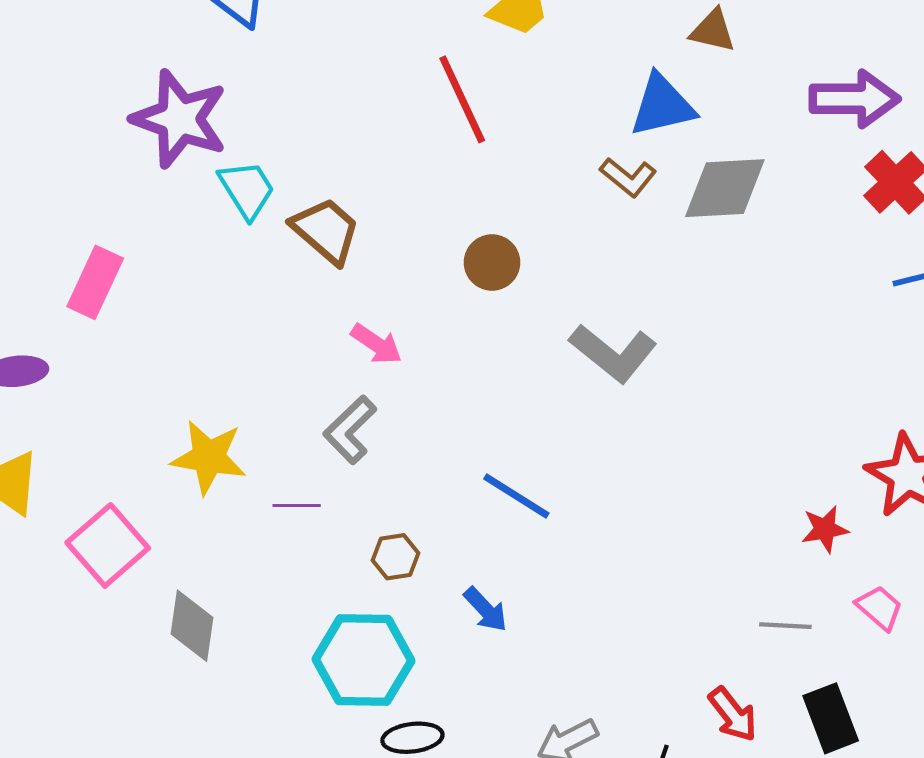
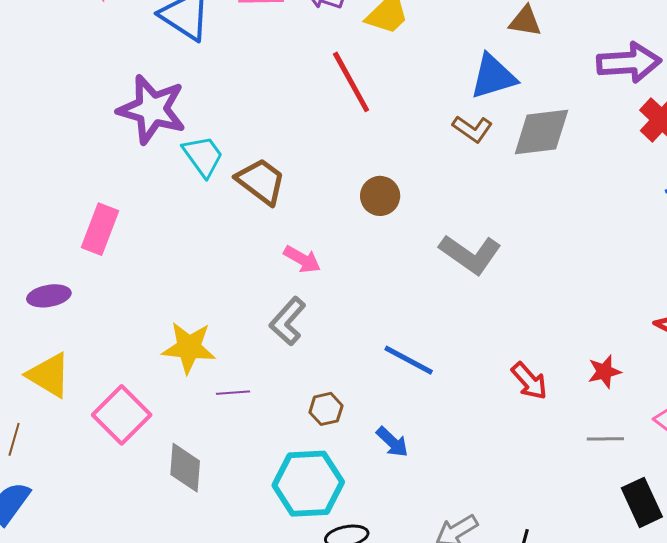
purple line: (297, 505) -> (233, 393), moved
red star: (825, 529) -> (604, 372), moved
red arrow: (733, 714) -> (529, 381), moved

